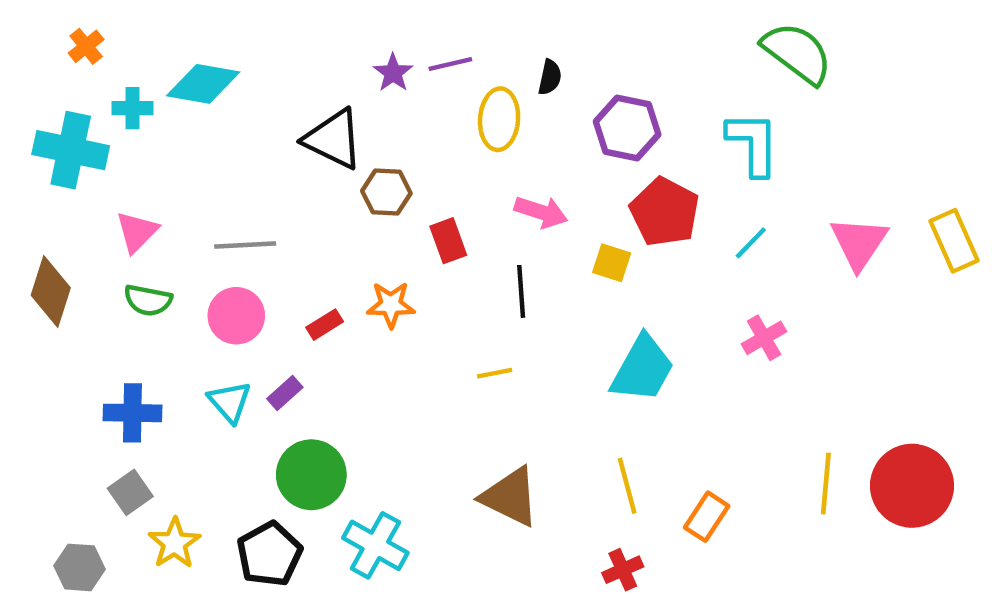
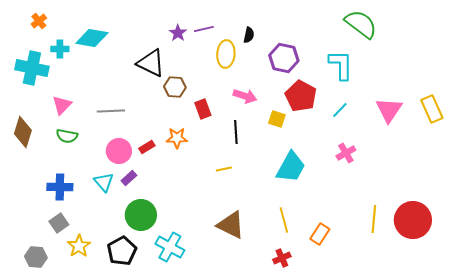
pink circle: (236, 316) -> (119, 151), moved

